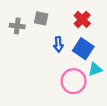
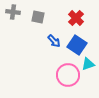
gray cross: (17, 26) -> (13, 12), moved
blue arrow: (58, 44) -> (54, 41), turned -40

